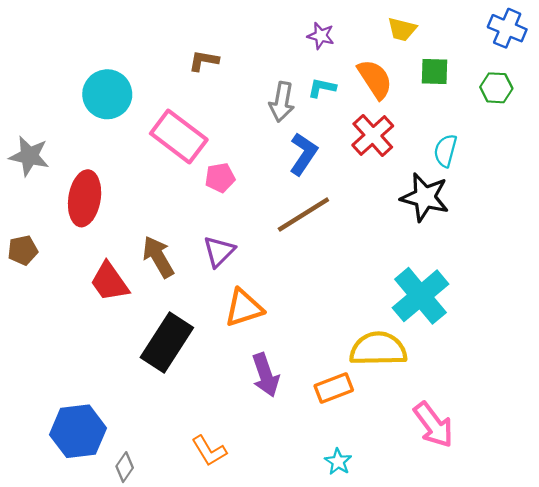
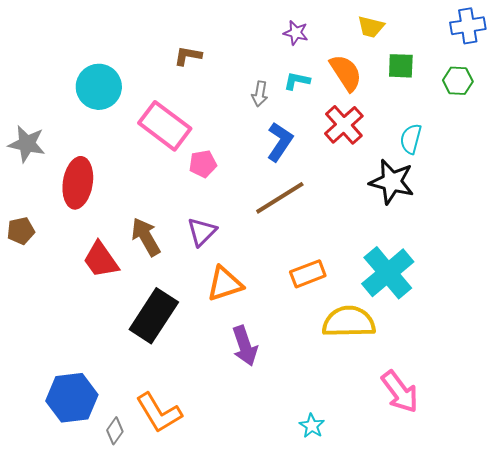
blue cross: (507, 28) -> (468, 26), turned -32
gray arrow: (282, 102) -> (260, 94), size x0.7
orange rectangle: (334, 388) -> (308, 274), moved
orange L-shape: (209, 451) -> (159, 413), moved, size x1.4

